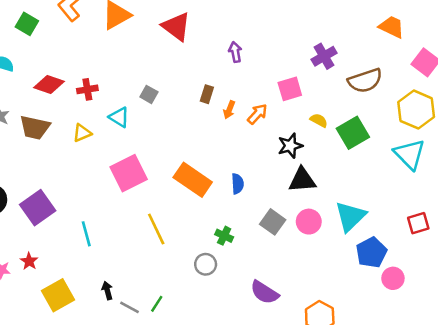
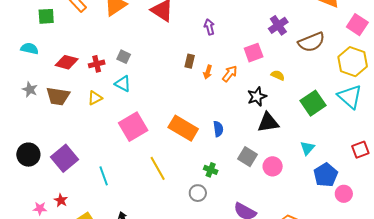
green square: (27, 24) -> (46, 16), turned -30
gray square: (149, 94) -> (124, 57), moved
green square: (353, 133) -> (313, 103), moved
cyan triangle: (350, 216) -> (307, 148), size x0.6
pink circle: (309, 222) -> (273, 166), moved

